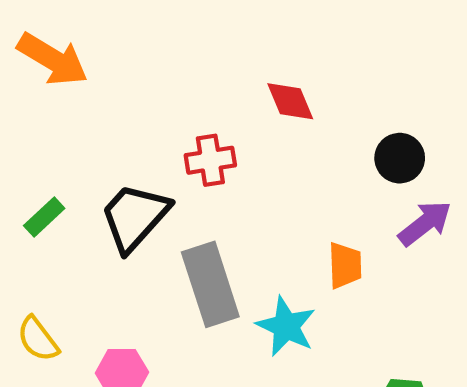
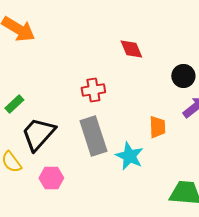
red cross: (210, 160) -> (93, 90), moved
black trapezoid: (135, 217) -> (38, 134), moved

